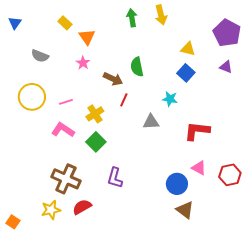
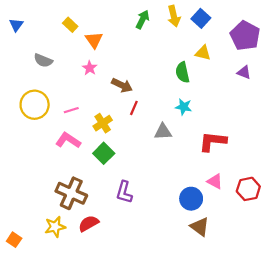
green arrow: (132, 18) -> (143, 19), turned 36
green semicircle: (137, 67) -> (182, 72), moved
blue square: (186, 73) -> (201, 18), moved

